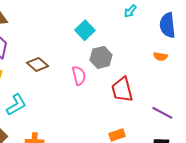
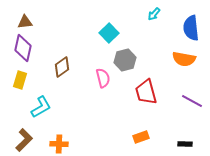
orange semicircle: (160, 56) -> (184, 59), size x1.6
brown diamond: (38, 64) -> (62, 67), turned -75
purple line: (162, 113) -> (192, 101), moved

